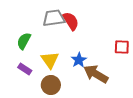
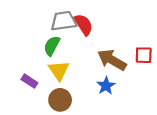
green semicircle: (24, 41) -> (52, 46), moved
blue star: (79, 60) -> (106, 86), moved
brown arrow: (96, 74) -> (112, 60), moved

